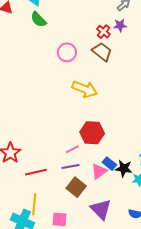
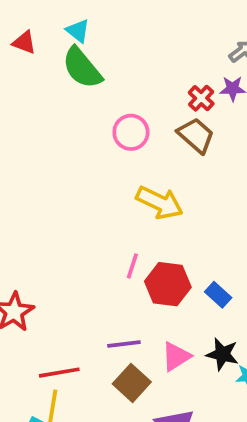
green semicircle: (38, 19) -> (82, 68), size x1.4
pink line: (72, 149) -> (132, 266), moved, turned -48
blue rectangle: (109, 164) -> (218, 295), moved
red line: (36, 172) -> (59, 373), moved

